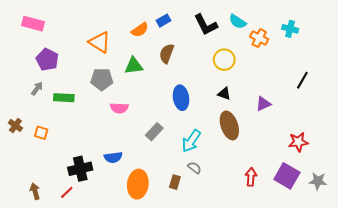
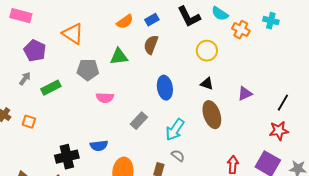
blue rectangle: (164, 21) -> (152, 20), moved
orange triangle: (100, 42) -> (73, 34), moved
black line: (302, 80) -> (283, 103), moved
green rectangle: (64, 98) -> (51, 88), turned -30

